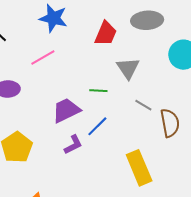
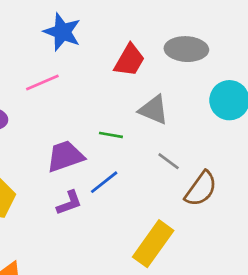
gray triangle: (128, 68) -> (154, 110), turned -40
brown semicircle: (170, 123) -> (201, 189), turned 40
yellow rectangle: (139, 168) -> (153, 244), turned 52

